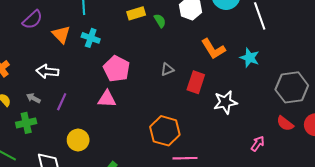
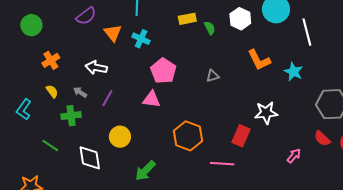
red rectangle: (196, 82) -> (241, 136), moved
orange hexagon: (165, 131) -> (188, 136), moved

